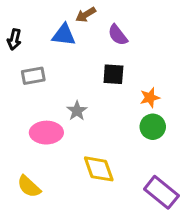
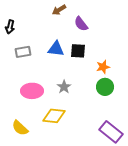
blue triangle: (64, 35) -> (56, 49), moved
gray star: (77, 111) -> (64, 87), moved
yellow diamond: (99, 169) -> (54, 116), moved, turned -65

